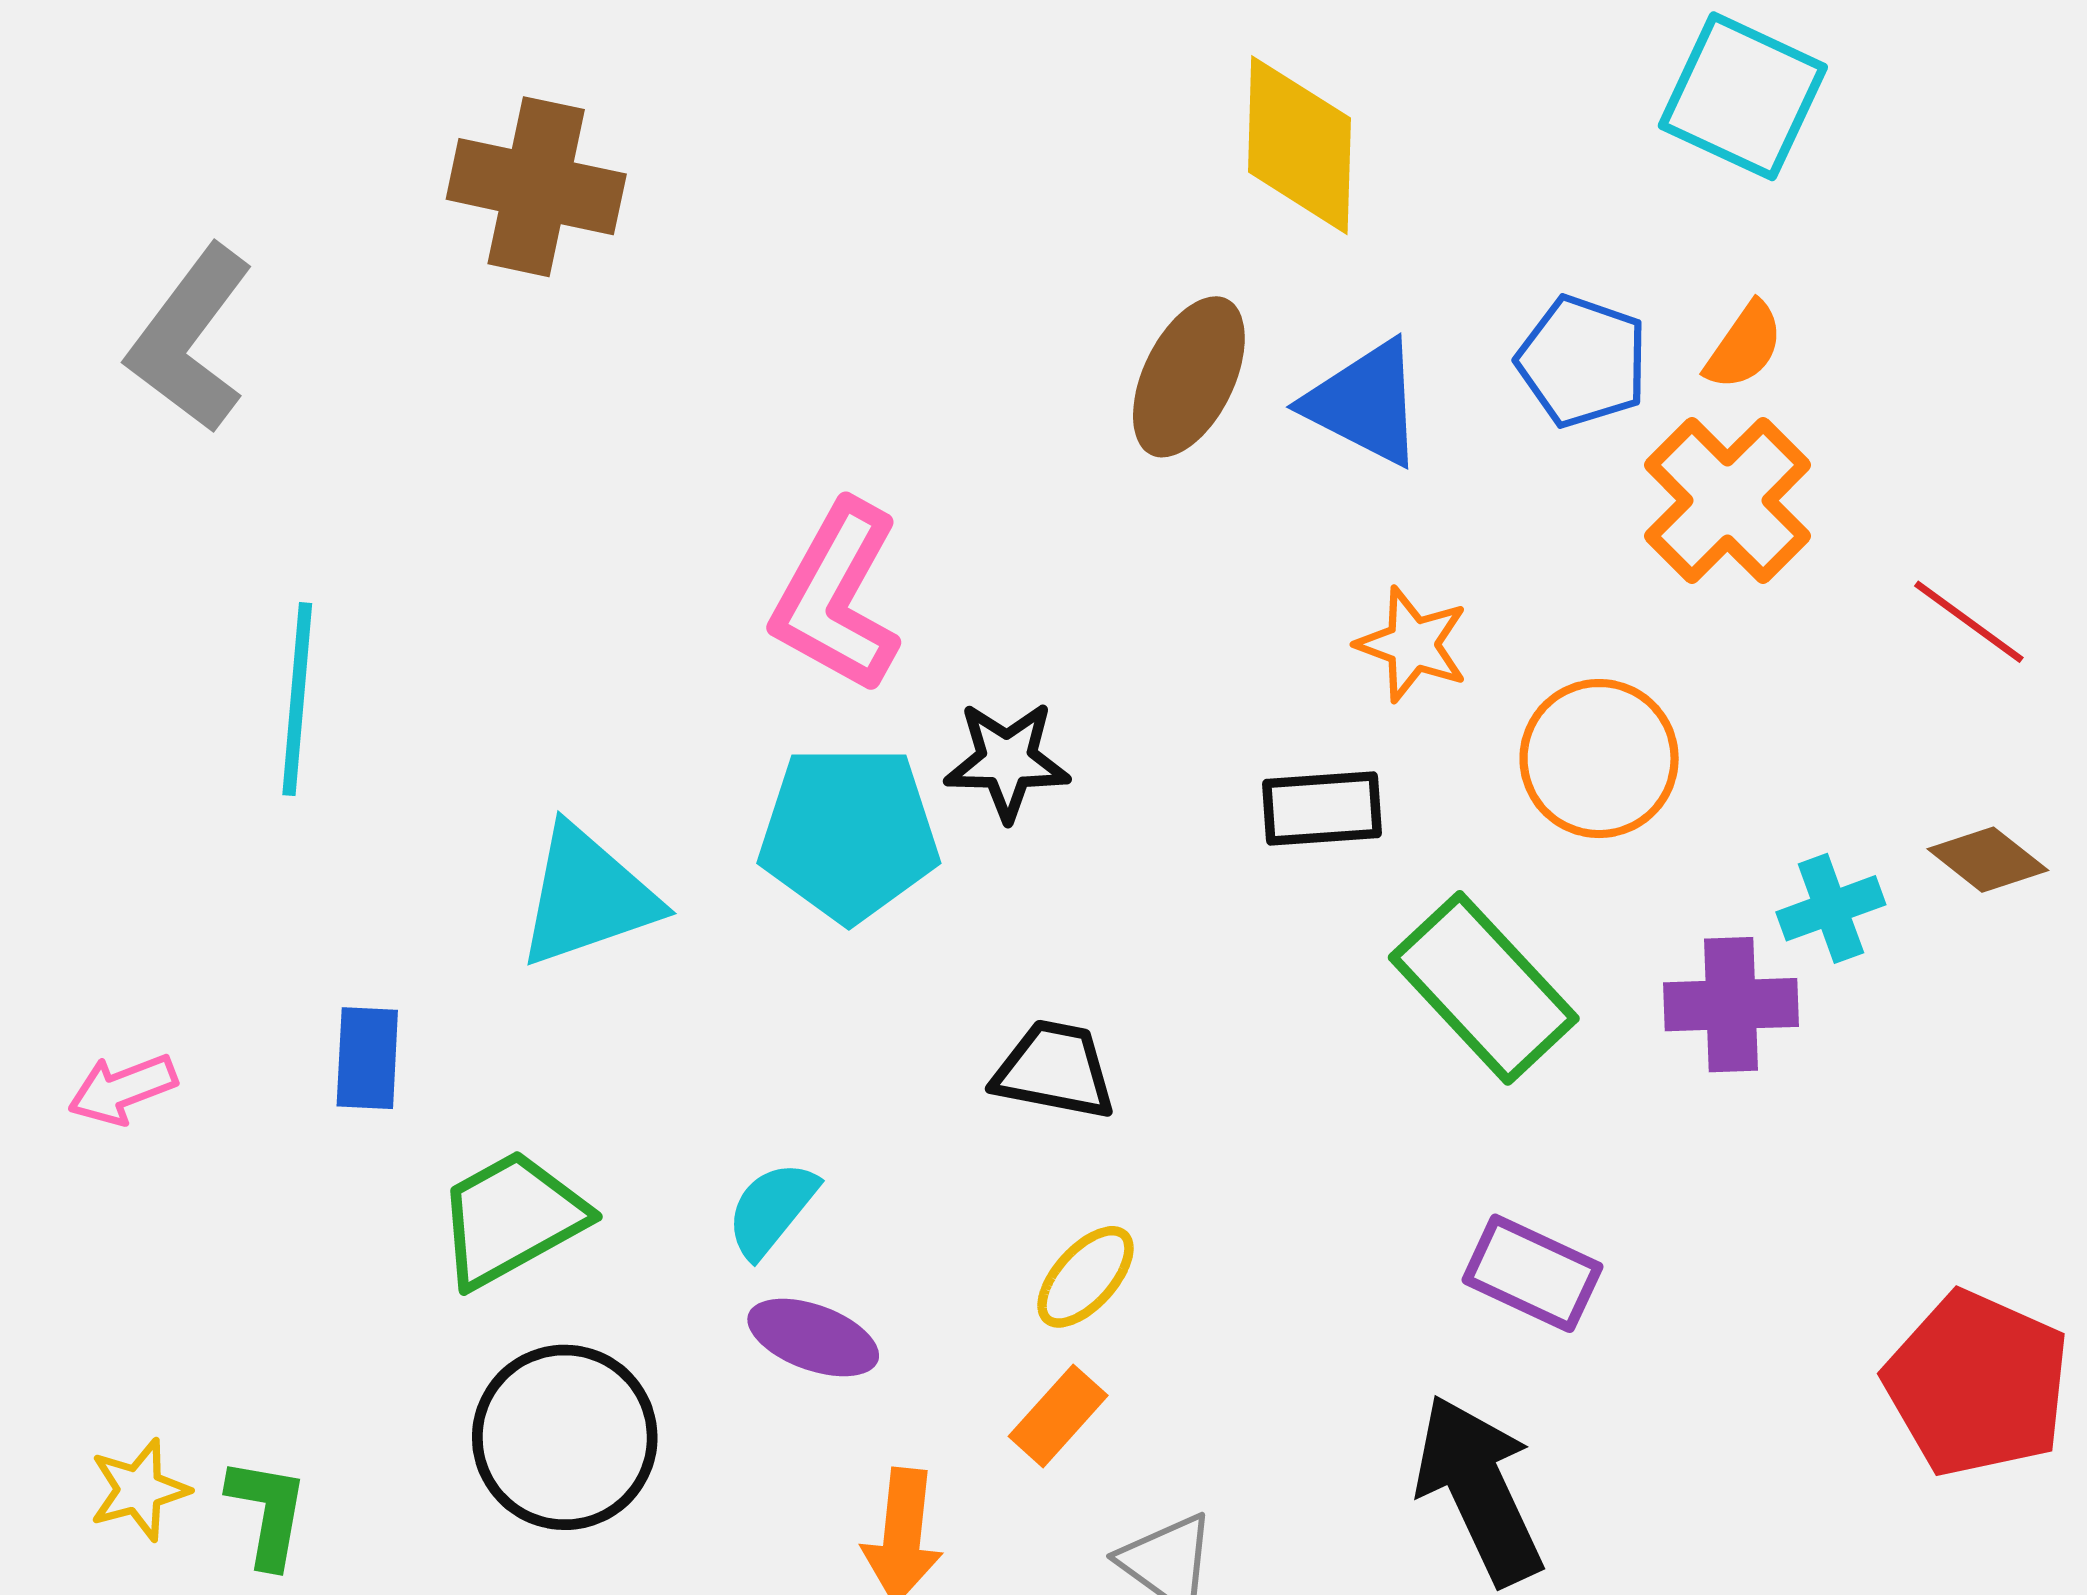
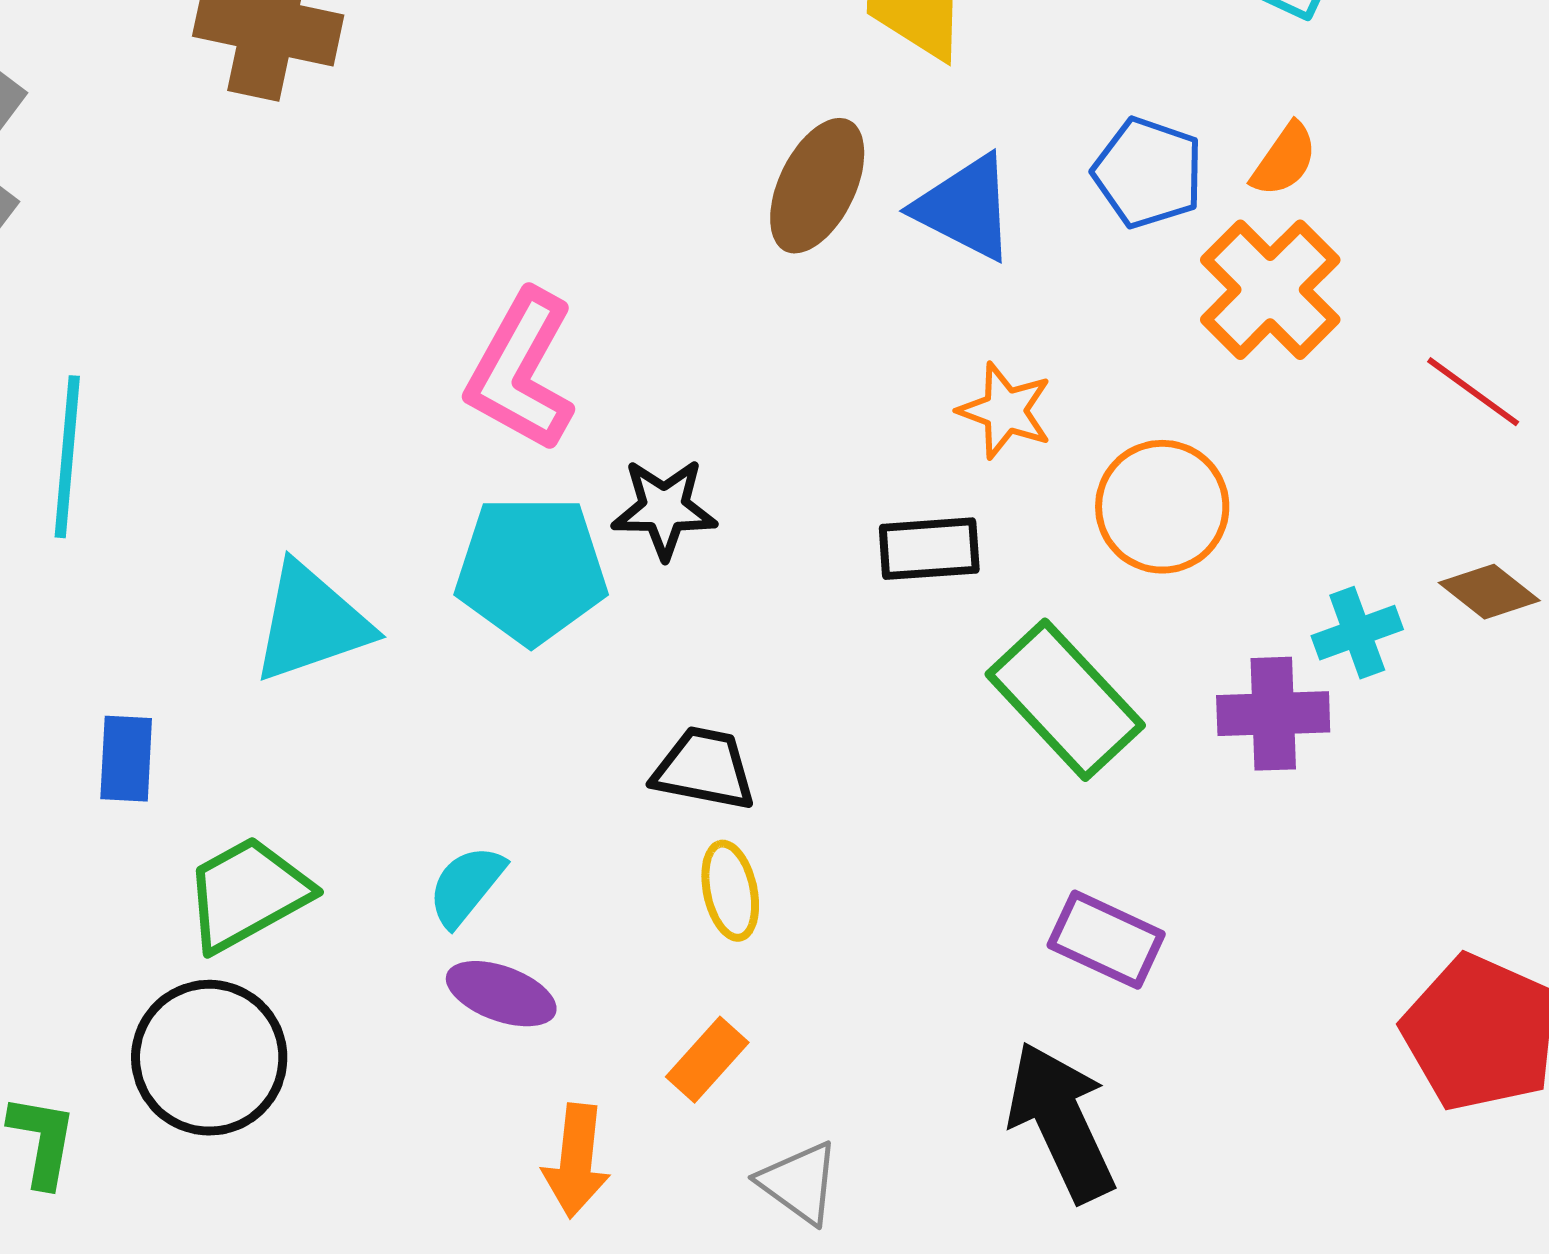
yellow ellipse: (1085, 1277) -> (730, 891), moved, turned -54
black circle: (565, 1437) -> (209, 1058), moved

